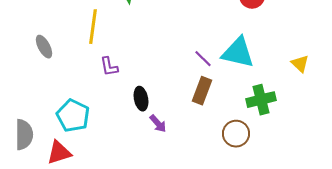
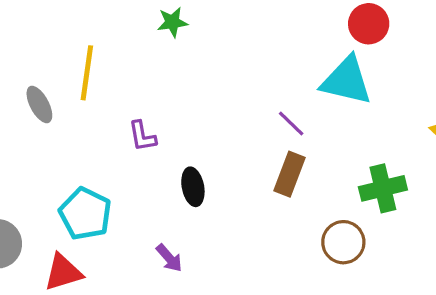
yellow line: (93, 27) -> (87, 73), moved
cyan triangle: (238, 53) -> (346, 81), moved
purple arrow: (158, 124) -> (169, 258), moved

